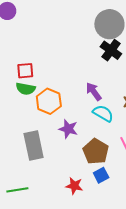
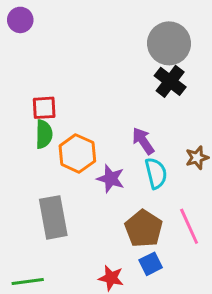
green semicircle: (26, 89) -> (44, 134), turned -102
cyan semicircle: (103, 113) -> (156, 173), turned 45
purple star: (68, 129) -> (111, 179), moved

